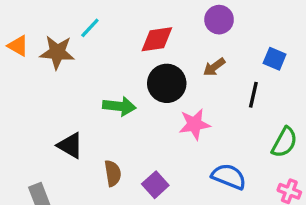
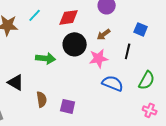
cyan line: (90, 28) -> (35, 15), moved
pink star: (195, 124) -> (99, 58), moved
blue semicircle: (229, 177) -> (113, 83), moved
purple square: (155, 185) -> (68, 106), turned -35

